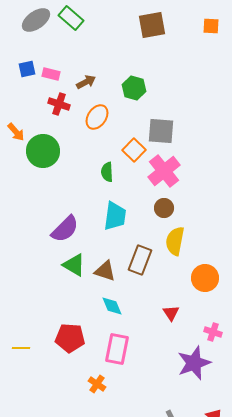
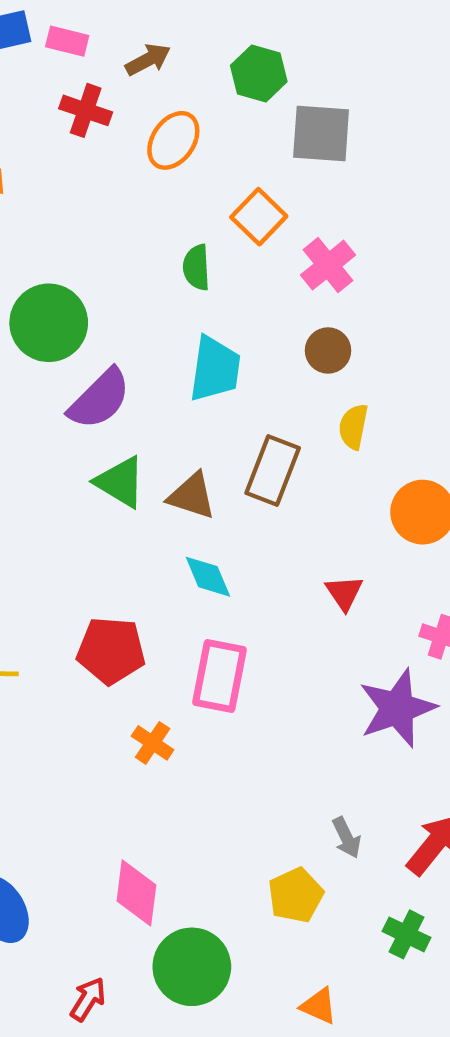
gray square: (161, 131) -> (321, 133), moved
green circle: (43, 151) -> (49, 323), moved
pink cross: (164, 171) -> (328, 265), size x0.7
yellow semicircle: (175, 241) -> (353, 427), size x0.7
orange cross: (97, 384) -> (153, 743), moved

